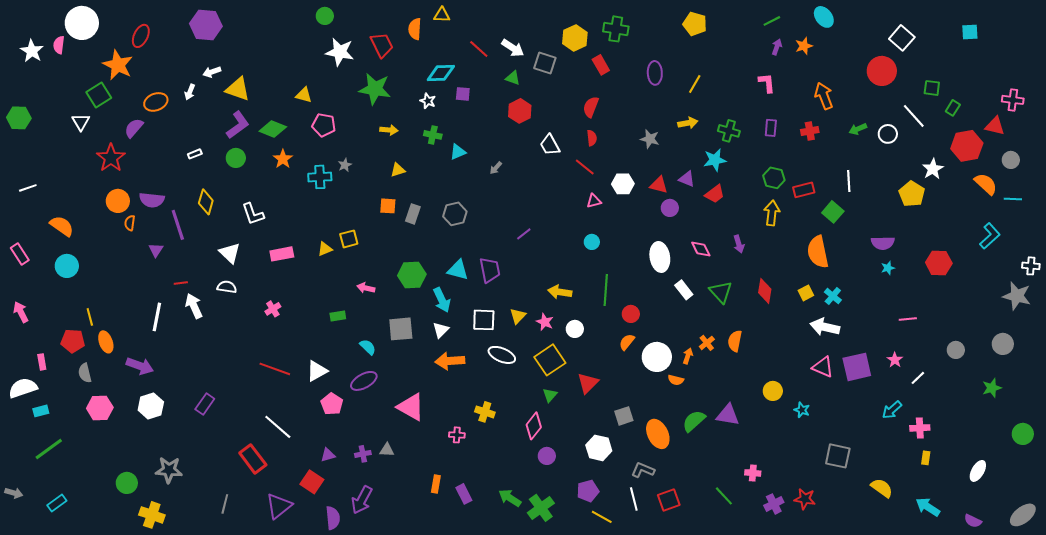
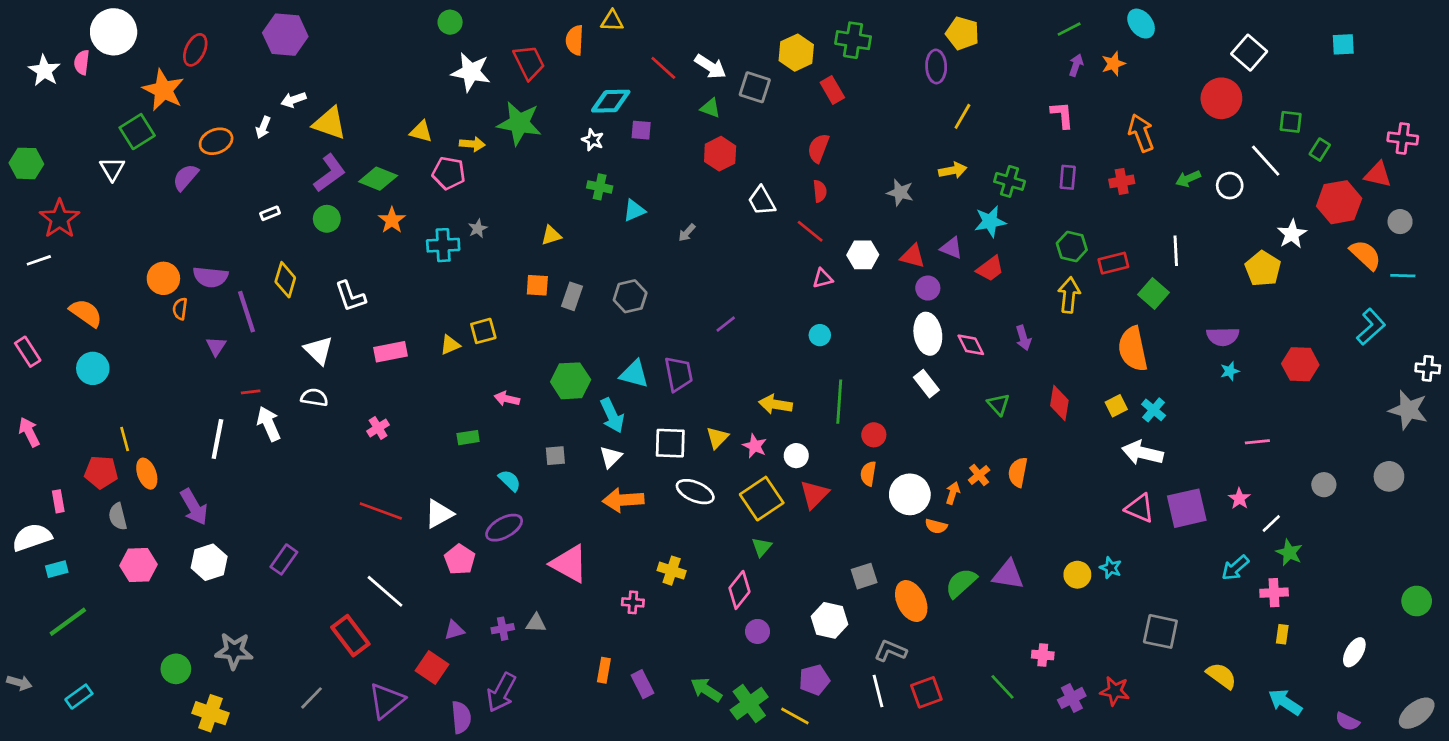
purple ellipse: (655, 73) -> (936, 66), moved
yellow arrow: (389, 130) -> (472, 144), moved
red star: (111, 158) -> (60, 219), moved
white ellipse: (660, 257) -> (928, 334), moved
white rectangle: (684, 290) -> (926, 384), moved
green triangle: (721, 292) -> (998, 404), size x0.7
gray square: (401, 329) -> (555, 456), size x0.6
orange semicircle: (627, 342) -> (868, 474), turned -30
purple arrow: (140, 366) -> (194, 507), turned 40
red triangle: (588, 383) -> (814, 494), moved
green star: (992, 388) -> (1289, 553), moved, turned -30
yellow circle: (773, 391) -> (1077, 575), moved
gray line: (225, 504) -> (312, 698), turned 30
yellow line: (602, 517) -> (795, 716), moved

